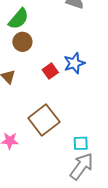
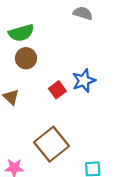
green semicircle: (19, 19) -> (21, 33), turned 35

